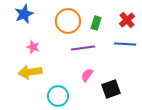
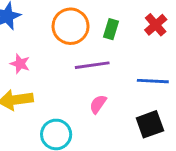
blue line: (125, 44) -> (153, 81), moved
black square: (111, 89) -> (150, 124), moved

